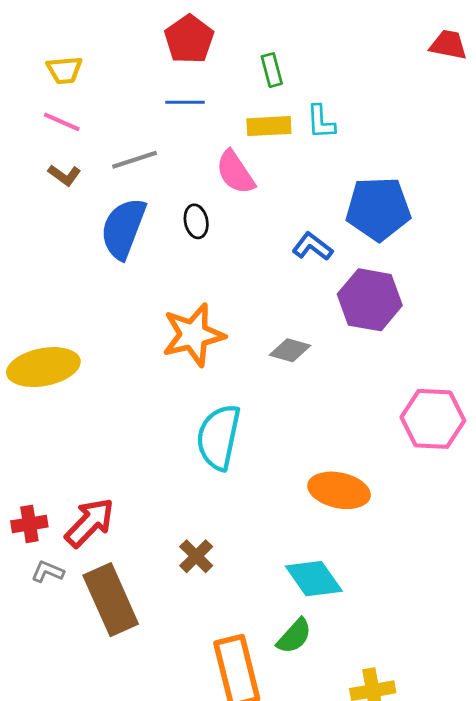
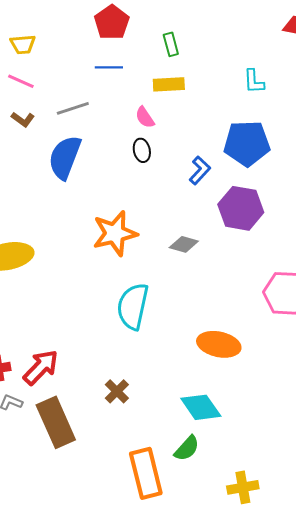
cyan L-shape: (321, 122) -> (254, 81), moved
pink semicircle: (235, 172) -> (145, 117), size x0.7
black ellipse: (196, 221) -> (142, 150), moved
blue L-shape: (312, 247) -> (200, 170), turned 96

